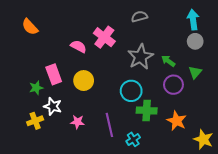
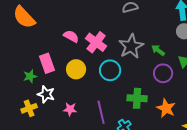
orange semicircle: (30, 27) -> (24, 17), size x1.4
pink cross: (104, 37) -> (96, 42), moved
cyan circle: (131, 91) -> (110, 70), moved

